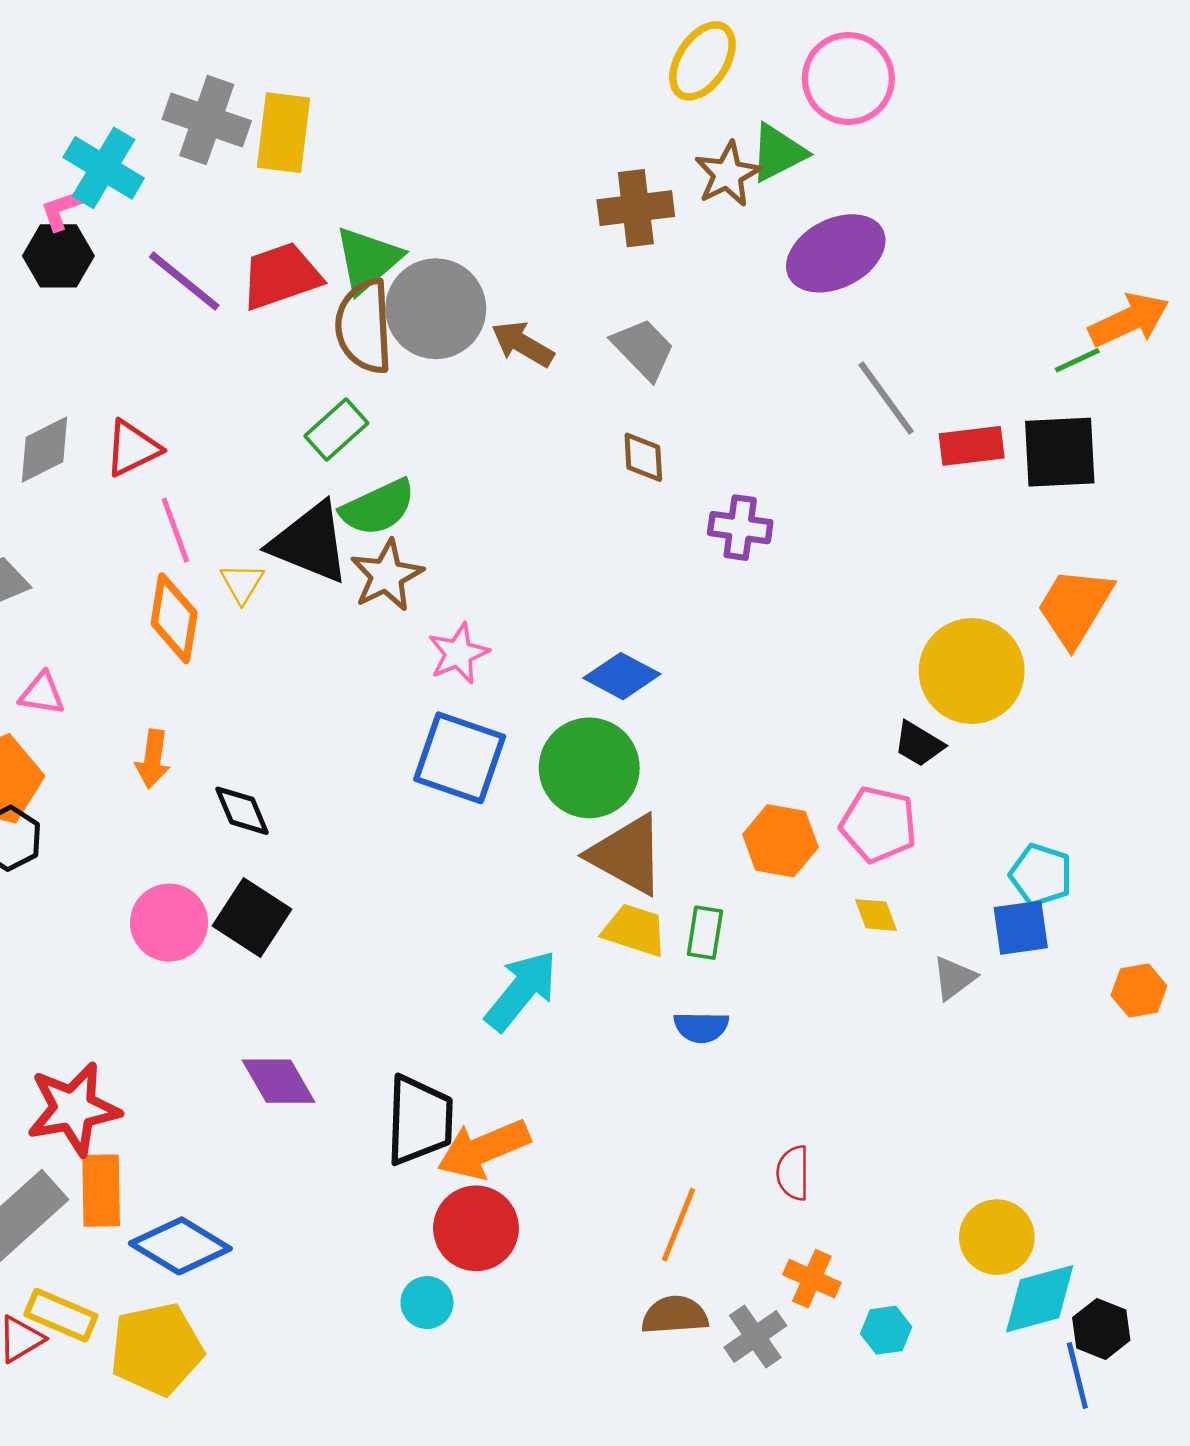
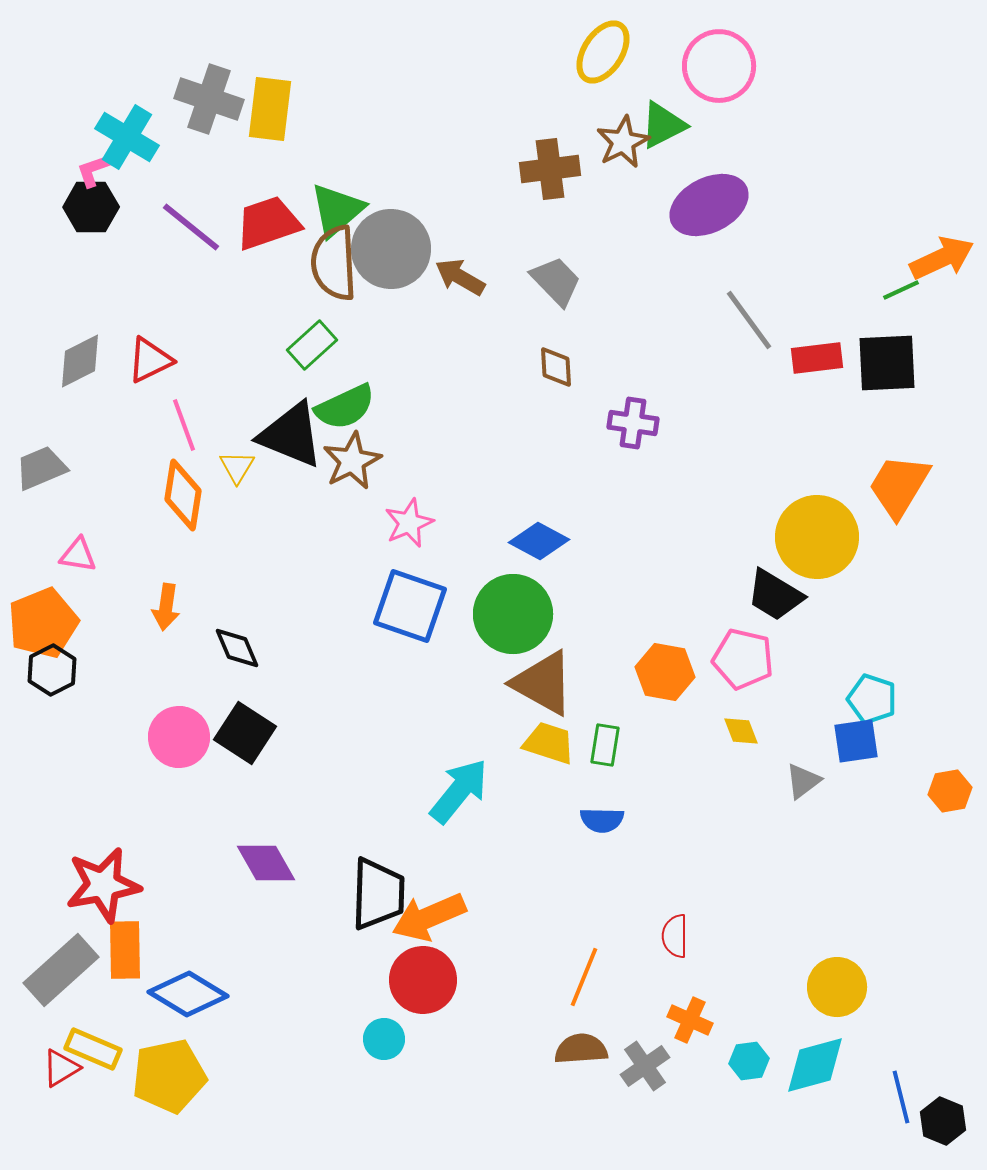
black trapezoid: (919, 744) -> (775, 595), size x1.4
cyan diamond: (1040, 1299) -> (815, 1065), moved
black hexagon: (1101, 1329) -> (943, 1121), moved

